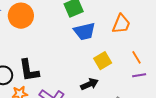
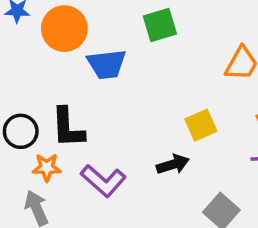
blue trapezoid: (85, 31) -> (107, 64), moved

